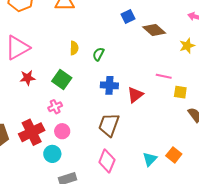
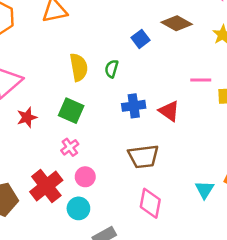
blue square: (128, 17) -> (141, 39), moved
yellow semicircle: (74, 48) -> (79, 67), size x1.5
red triangle: (135, 95) -> (169, 111), turned -36
brown trapezoid: (109, 125) -> (143, 156), turned -105

